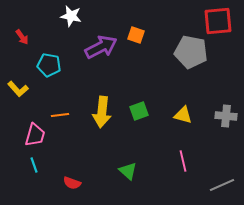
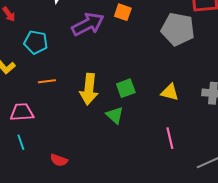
orange line: (60, 115) -> (47, 81), moved
pink trapezoid: (35, 135) -> (22, 112), turned -110
green triangle: (128, 171) -> (115, 115), moved

